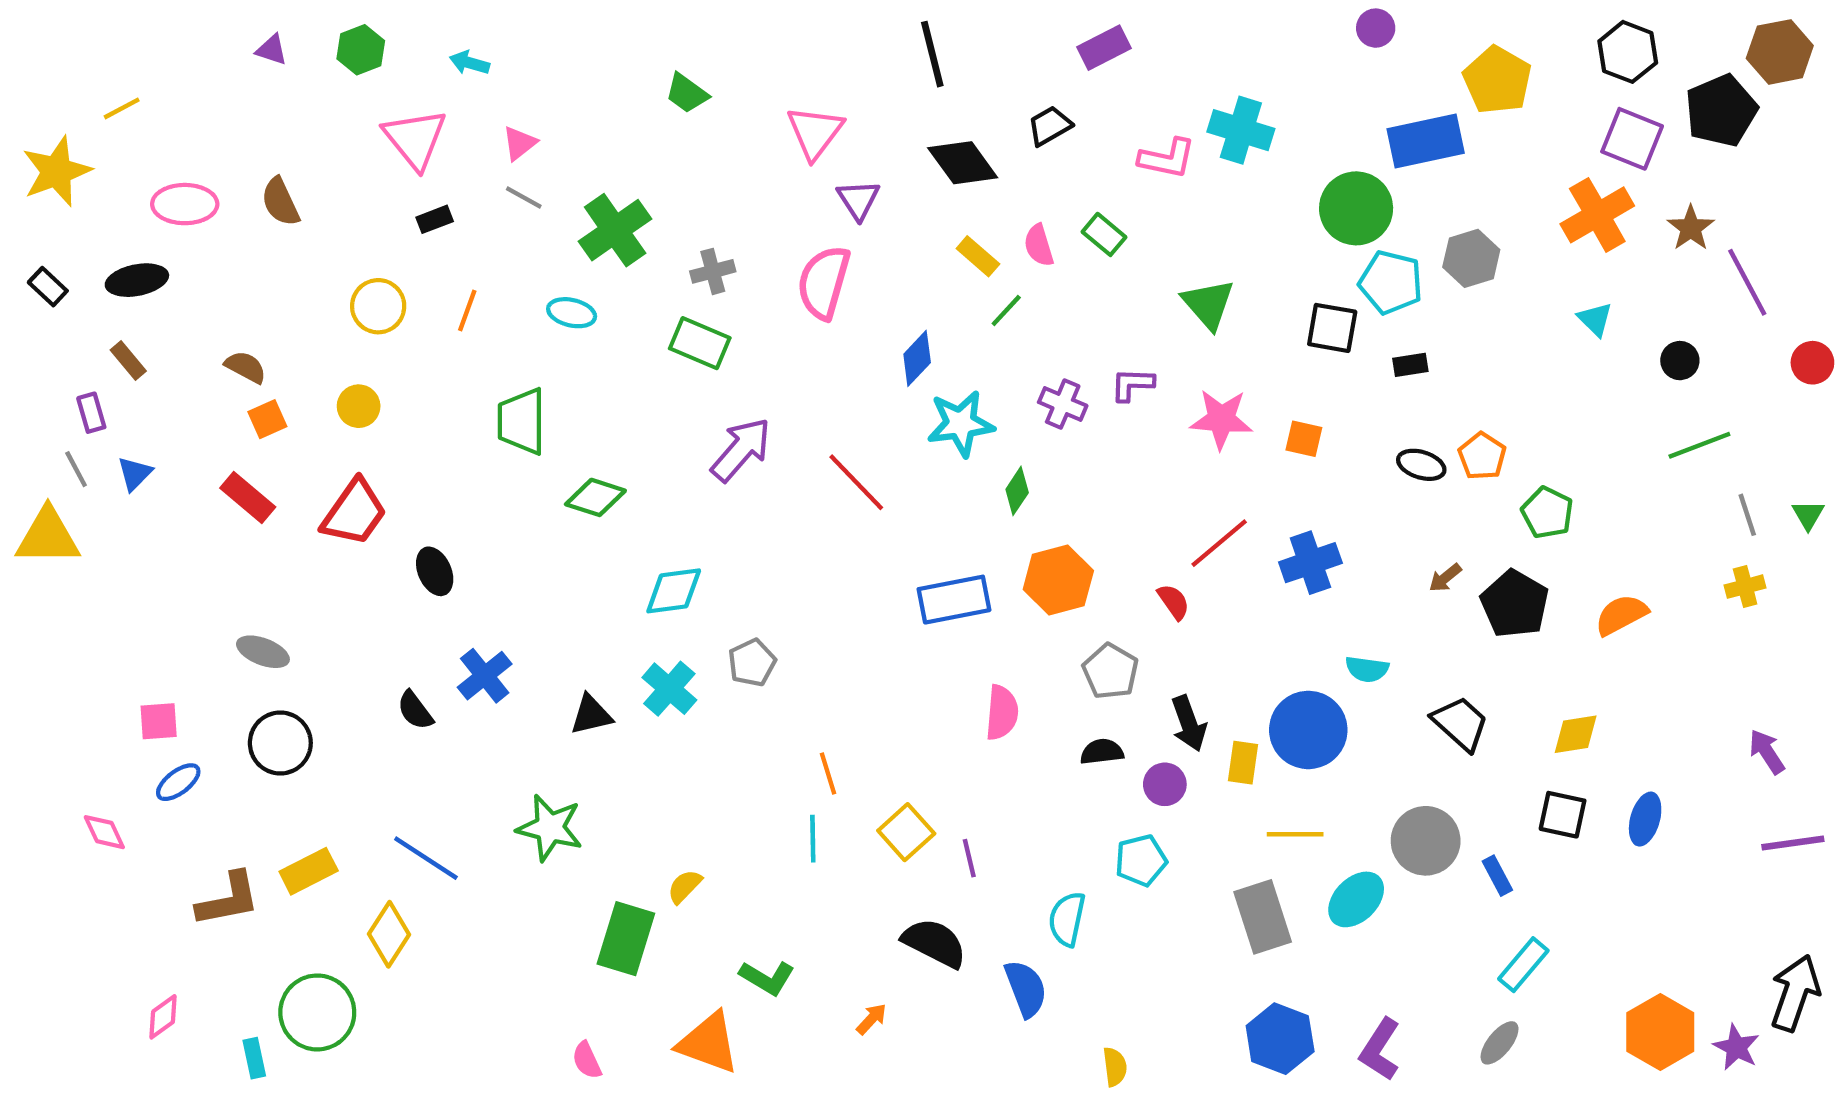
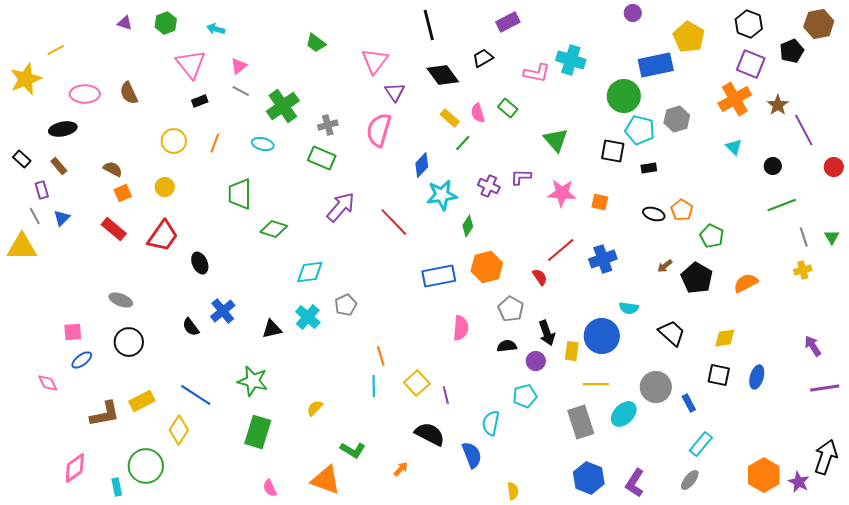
black pentagon: (1721, 111) -> (792, 51), size x0.7
black rectangle: (48, 287) -> (22, 159), moved
green rectangle: (626, 939) -> (258, 432), moved
pink diamond: (163, 1017) -> (75, 468), size x1.4

